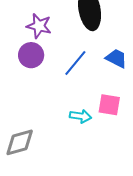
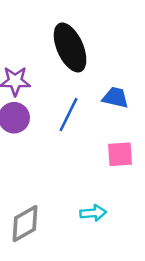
cyan arrow: (81, 116) -> (93, 213), moved

